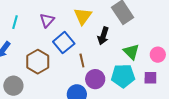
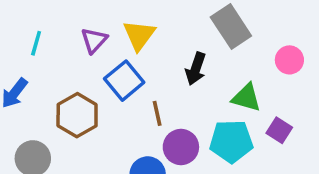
yellow triangle: (83, 16) -> (139, 35), moved
green triangle: (131, 52) -> (246, 98), turned -30
pink circle: (158, 55) -> (289, 60), moved
purple square: (150, 78) -> (279, 130), moved, turned 32

